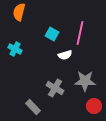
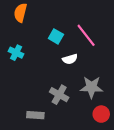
pink line: (80, 33) -> (86, 35), turned -50
gray rectangle: (33, 107) -> (35, 115), turned -42

